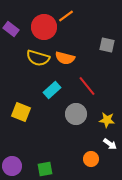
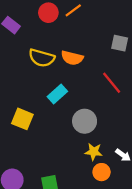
red circle: (44, 27) -> (48, 13), moved, size x0.7
red line: (87, 86) -> (112, 83), moved
yellow star: (107, 120) -> (94, 152), moved

